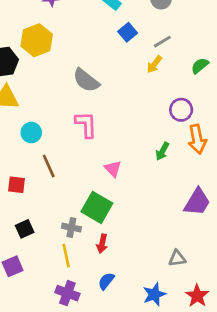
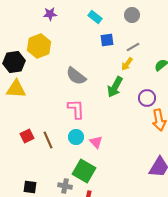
blue square: (128, 32) -> (107, 40), turned 32
cyan circle: (31, 133) -> (76, 137), moved
green arrow: (162, 151) -> (115, 87), moved, size x1.5
red square: (17, 185) -> (27, 136), moved, turned -32
black square: (25, 229) -> (30, 187), turned 32

